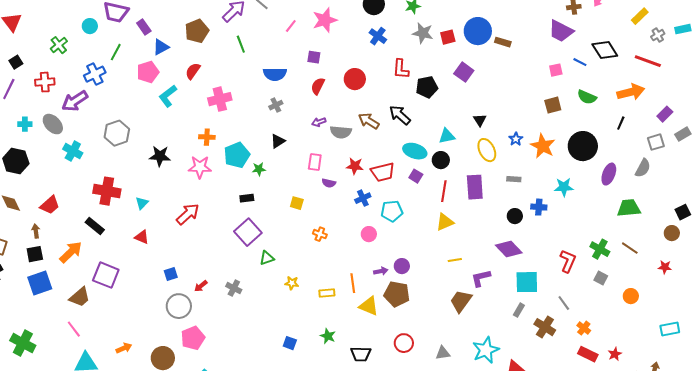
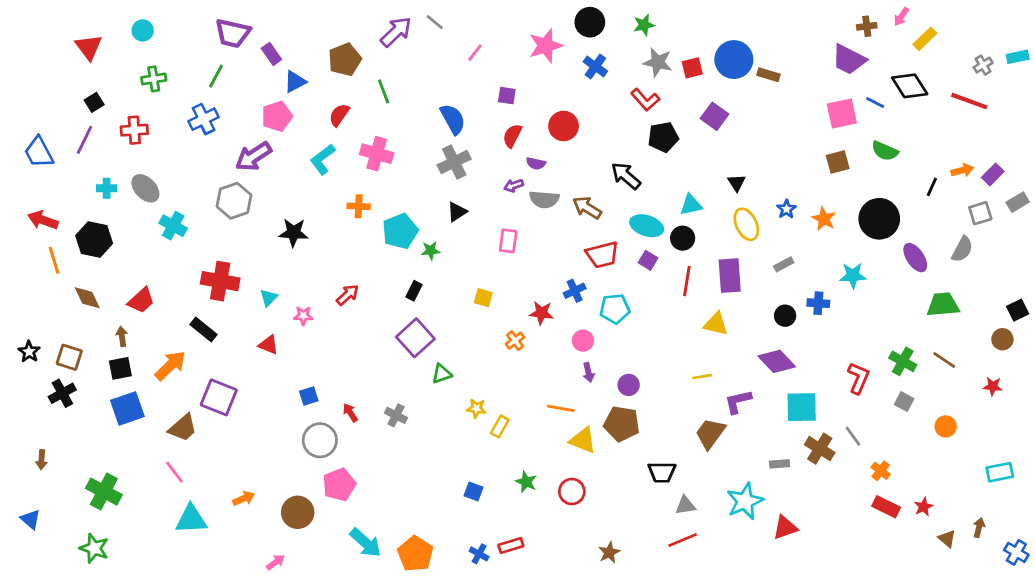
yellow rectangle: (640, 16) -> (925, 39), moved
pink star: (325, 20) -> (546, 46), moved
cyan circle: (90, 26) -> (143, 30), moved
green line: (241, 44) -> (384, 91), moved
green cross: (59, 45) -> (154, 79), turned 30
green line: (116, 52) -> (216, 76), moved
red L-shape: (401, 69) -> (645, 100), moved, turned -45
pink square: (556, 70) -> (842, 114), size x1.6
blue semicircle: (275, 74) -> (453, 119), turned -120
orange arrow: (631, 92) -> (962, 170), moved, size x0.6
cyan L-shape: (168, 96) -> (323, 159), moved
pink cross: (220, 99) -> (377, 154), turned 30
purple arrow: (75, 101) -> (253, 156), moved
gray cross: (276, 105) -> (454, 162), size x1.6
brown arrow: (369, 121) -> (587, 208), moved
orange star: (543, 146) -> (824, 219), size x0.7
red star: (355, 166) -> (541, 313), moved
pink star: (200, 167) -> (303, 316), moved, size x0.6
purple ellipse: (609, 174) -> (915, 258), turned -55
gray rectangle: (514, 179) -> (784, 264), turned -32
purple semicircle: (329, 183) -> (536, 163), moved
black rectangle: (247, 198) -> (414, 291), turned -56
red arrow: (188, 214) -> (348, 295), moved, size x0.7
yellow triangle: (445, 222) -> (716, 324), moved, turned 36
orange cross: (320, 234) -> (515, 341), turned 32
purple arrow: (381, 271) -> (588, 372), moved, turned 88
orange line: (353, 283) -> (561, 408), turned -72
red arrow: (201, 286) -> (350, 413), turned 96
yellow rectangle: (327, 293) -> (500, 426), moved, turned -56
gray rectangle: (519, 310) -> (780, 464), moved, turned 56
brown cross: (545, 327) -> (820, 449), moved
red circle: (404, 343) -> (572, 492), moved
black trapezoid: (361, 354) -> (662, 472), moved

